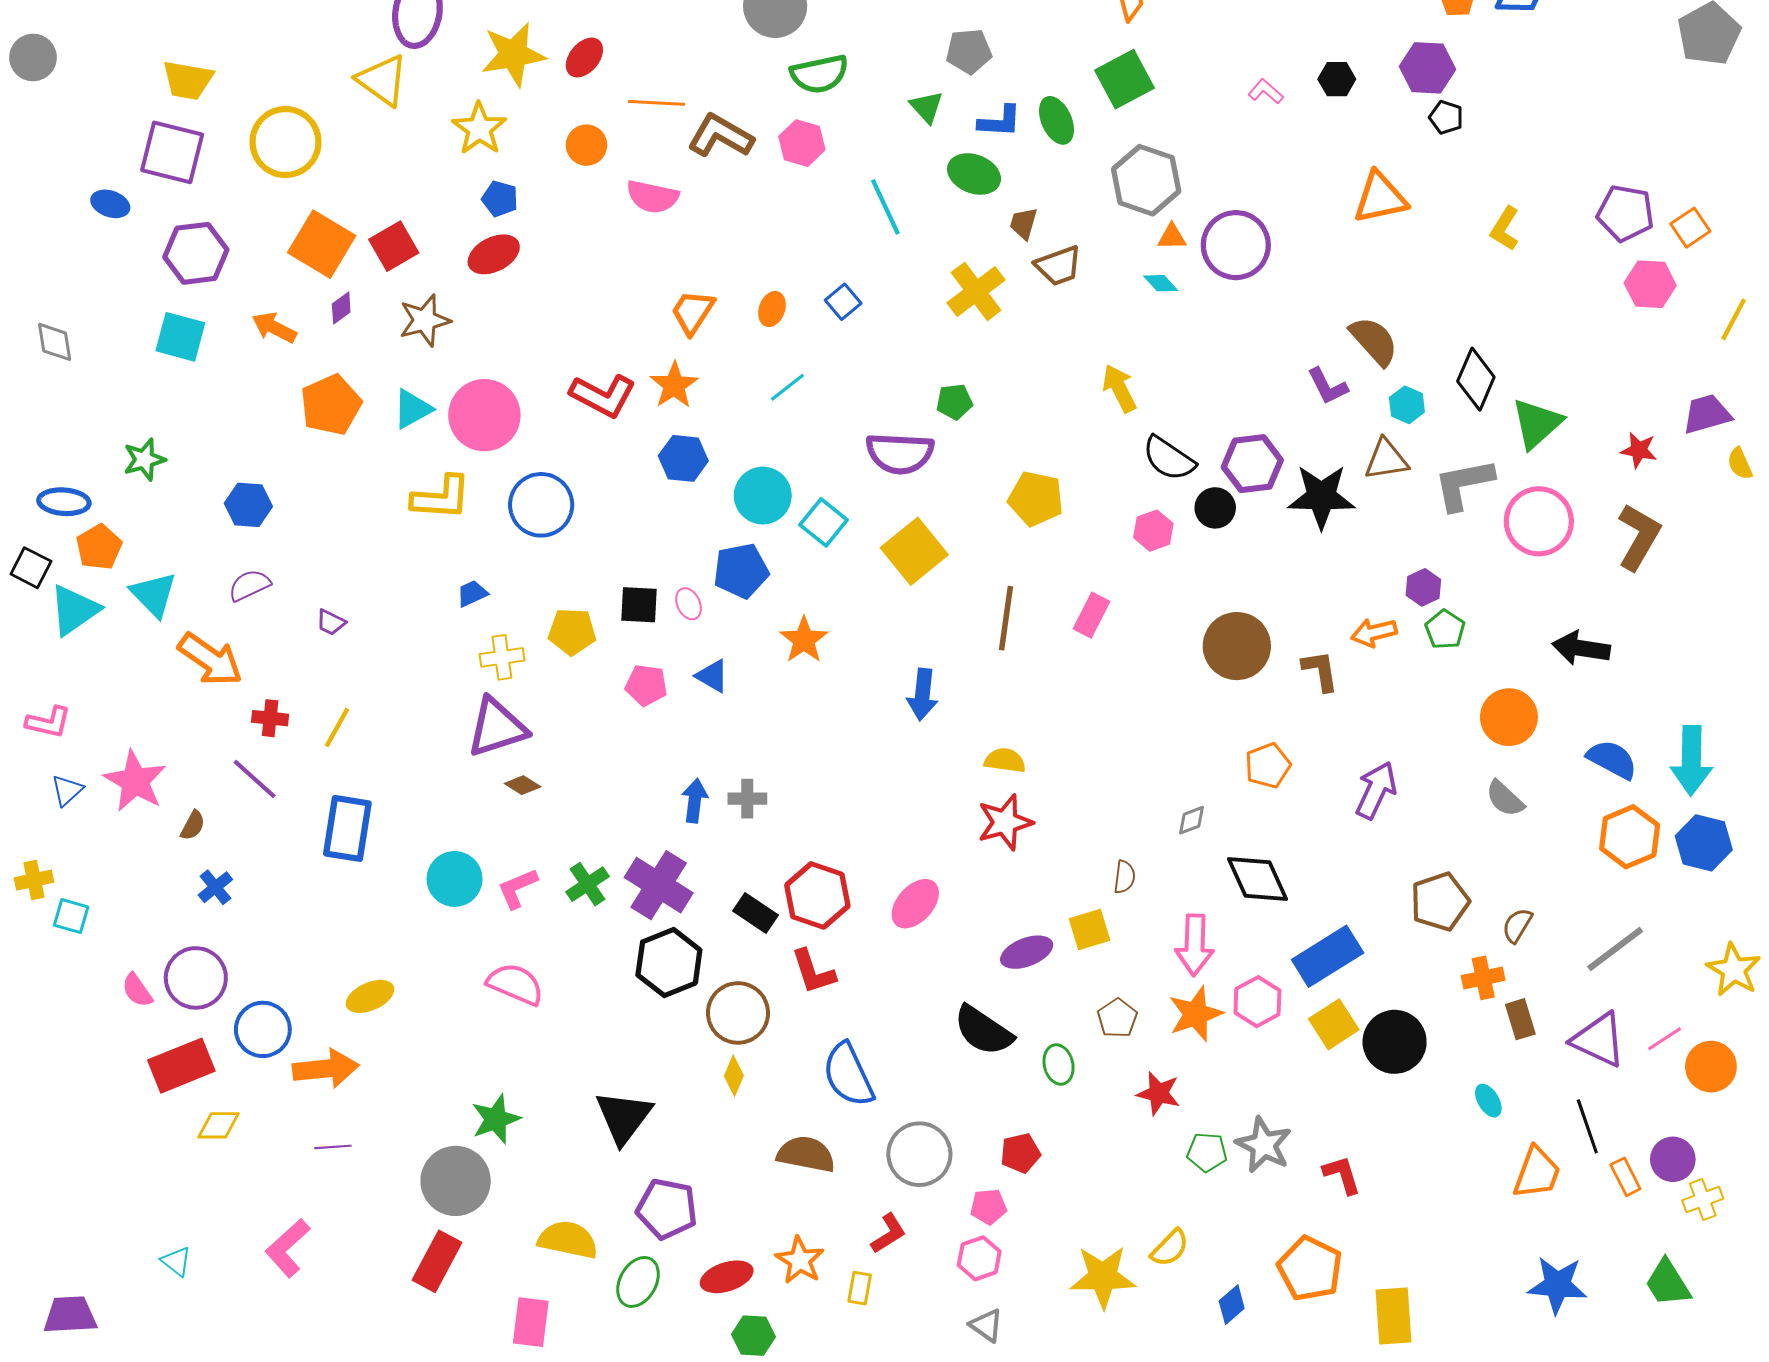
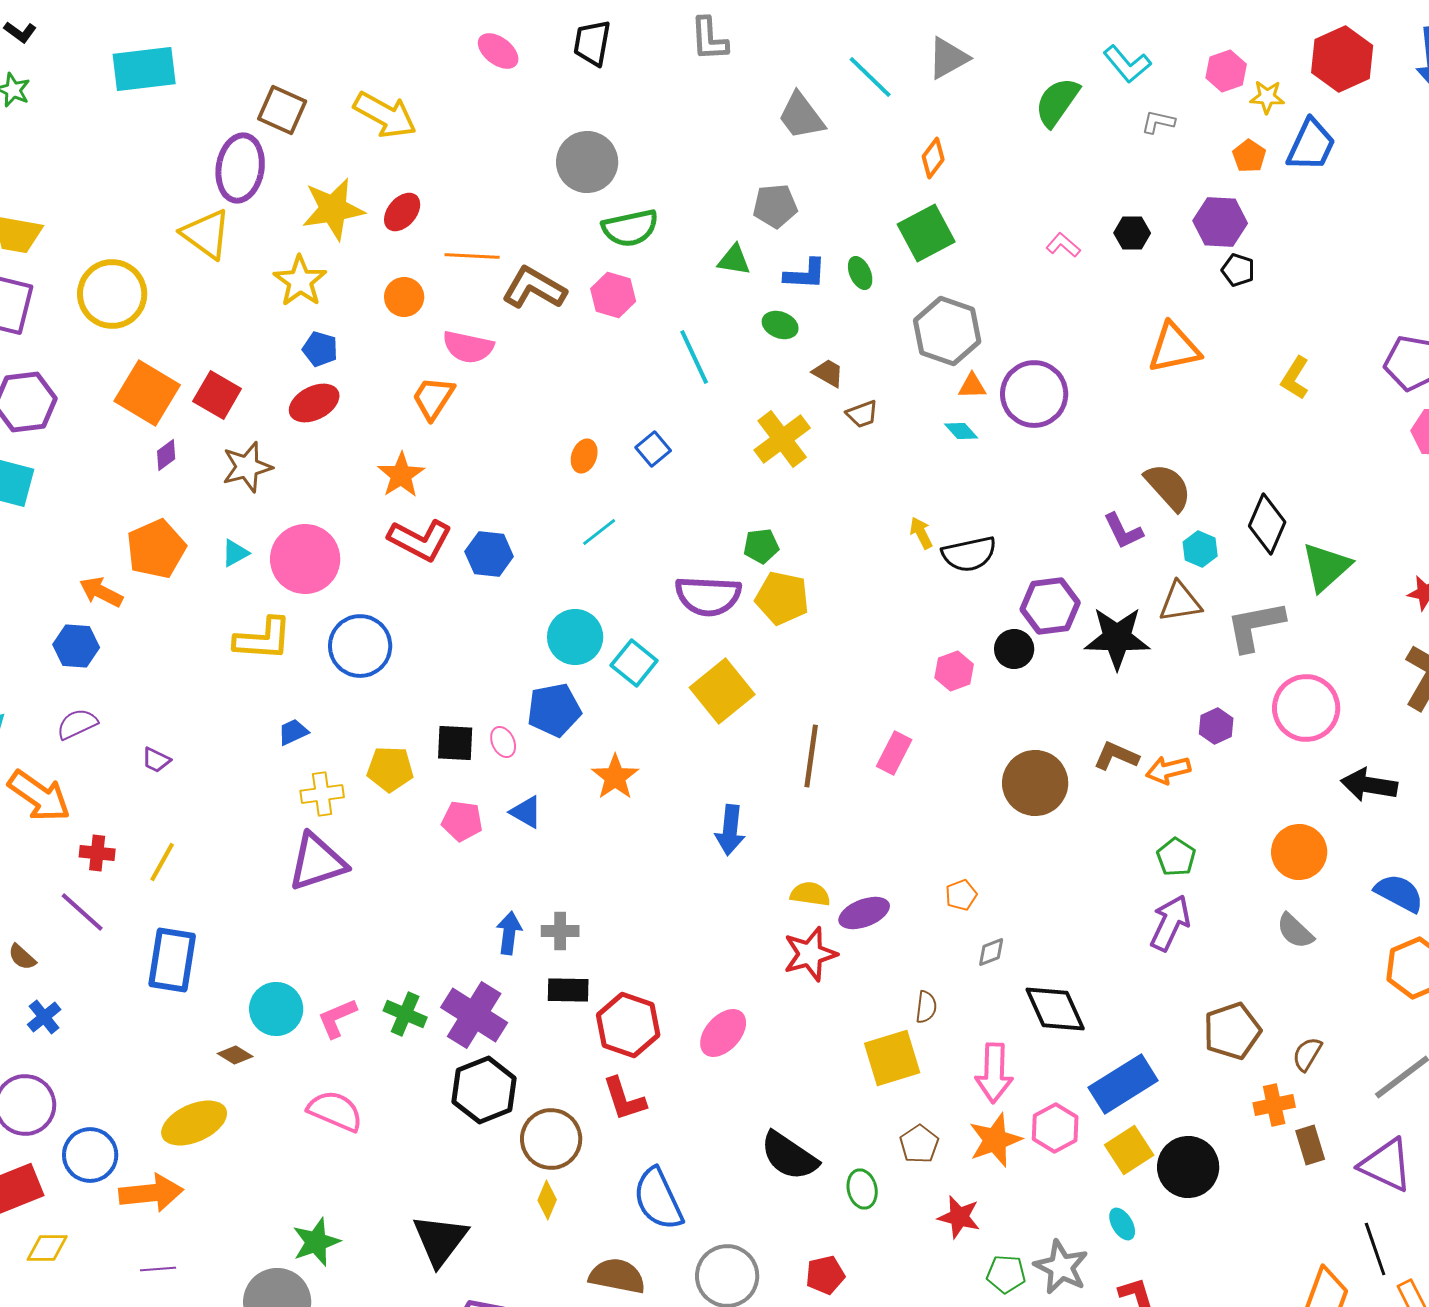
green triangle: (927, 107) -> (734, 260), turned -39
green ellipse: (1056, 120) -> (860, 273), size x0.7
green ellipse: (974, 174) -> (780, 325), size x0.7
brown trapezoid: (1023, 223) -> (828, 373), turned 104
red square: (394, 246) -> (217, 395), turned -30
brown trapezoid: (1059, 266) -> (862, 414), size x0.7
orange trapezoid: (693, 312) -> (433, 398), moved
orange arrow: (274, 328) -> (101, 592), moved
orange star: (674, 385) -> (401, 475), moved
yellow arrow: (1119, 388) -> (921, 533), size x0.7
cyan triangle: (412, 409) -> (235, 553), size x0.7
blue hexagon: (683, 458) -> (489, 554), moved
black semicircle: (1169, 458) -> (969, 554), moved, turned -46
yellow pentagon: (1036, 499) -> (782, 598), moved
pink circle: (1539, 521) -> (1306, 708), moved
green pentagon: (1445, 630) -> (1176, 857), moved
brown L-shape: (1320, 671) -> (1116, 756), moved, turned -57
orange pentagon: (1268, 766) -> (961, 895), moved, size x0.7
brown diamond: (523, 785) -> (235, 1055), moved
brown semicircle: (193, 825) -> (22, 957), turned 104
green cross: (588, 884) -> (405, 1014), turned -33
black rectangle: (756, 913) -> (568, 990), moved, turned -33
yellow square: (1089, 929) -> (892, 1058), size x1.4
purple ellipse: (1027, 952) -> (864, 913), moved
yellow ellipse: (370, 996) -> (194, 1123), size x1.4
cyan ellipse: (1488, 1101) -> (1122, 1224), moved

